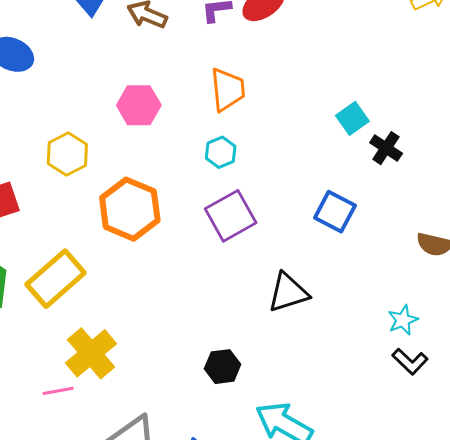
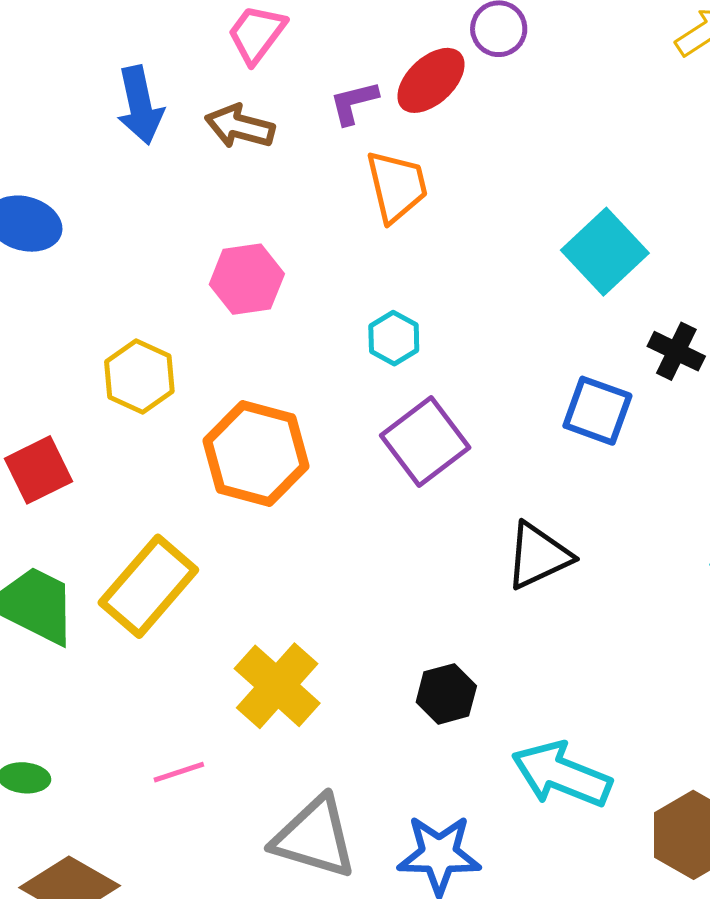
orange trapezoid: (228, 89) -> (397, 186), moved
cyan square: (352, 118) -> (605, 252), size x1.5
black cross: (386, 148) -> (676, 351), moved
yellow cross: (91, 353) -> (277, 686), moved

